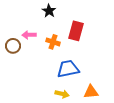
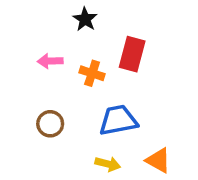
brown circle: (13, 46) -> (50, 124), moved
orange triangle: (91, 92) -> (158, 160), turned 35

